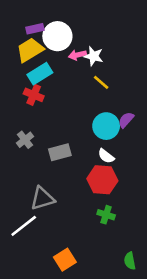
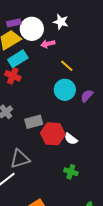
white star: (94, 56) -> (61, 22), moved
cyan circle: (106, 126) -> (65, 90), moved
white semicircle: (106, 156) -> (71, 139), moved
red hexagon: (102, 180) -> (53, 134), moved

